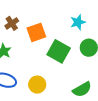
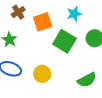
cyan star: (78, 22) -> (74, 14), moved

